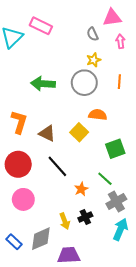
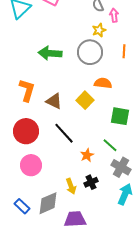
pink arrow: (120, 41) -> (114, 15), moved
green square: (115, 149) -> (120, 116), turned 30
gray cross: (116, 201) -> (121, 167), turned -30

